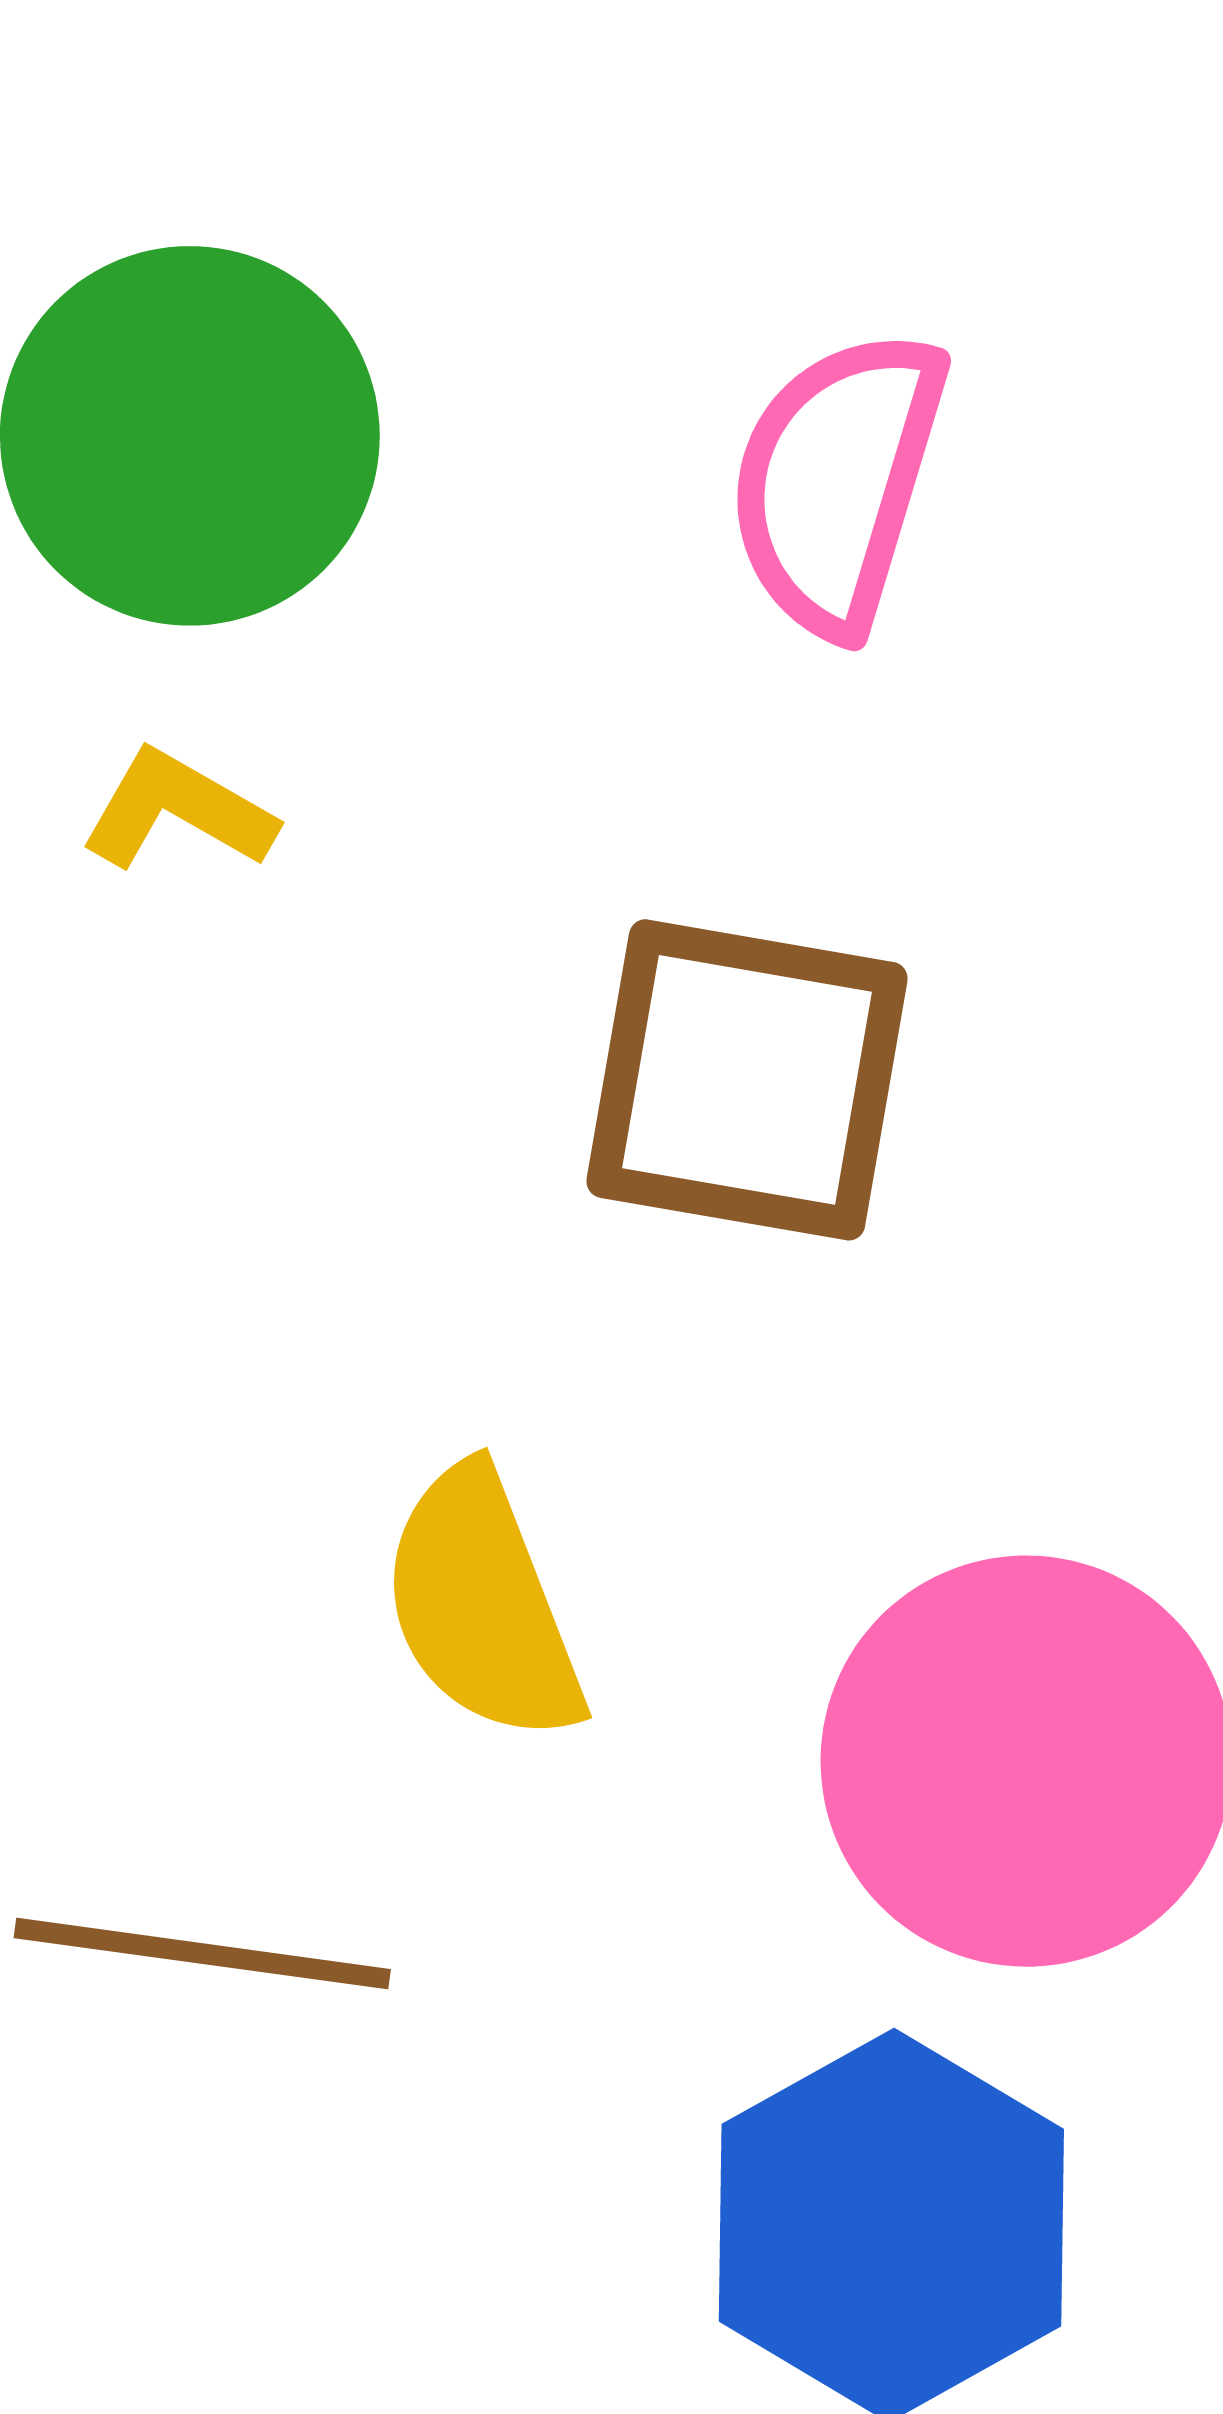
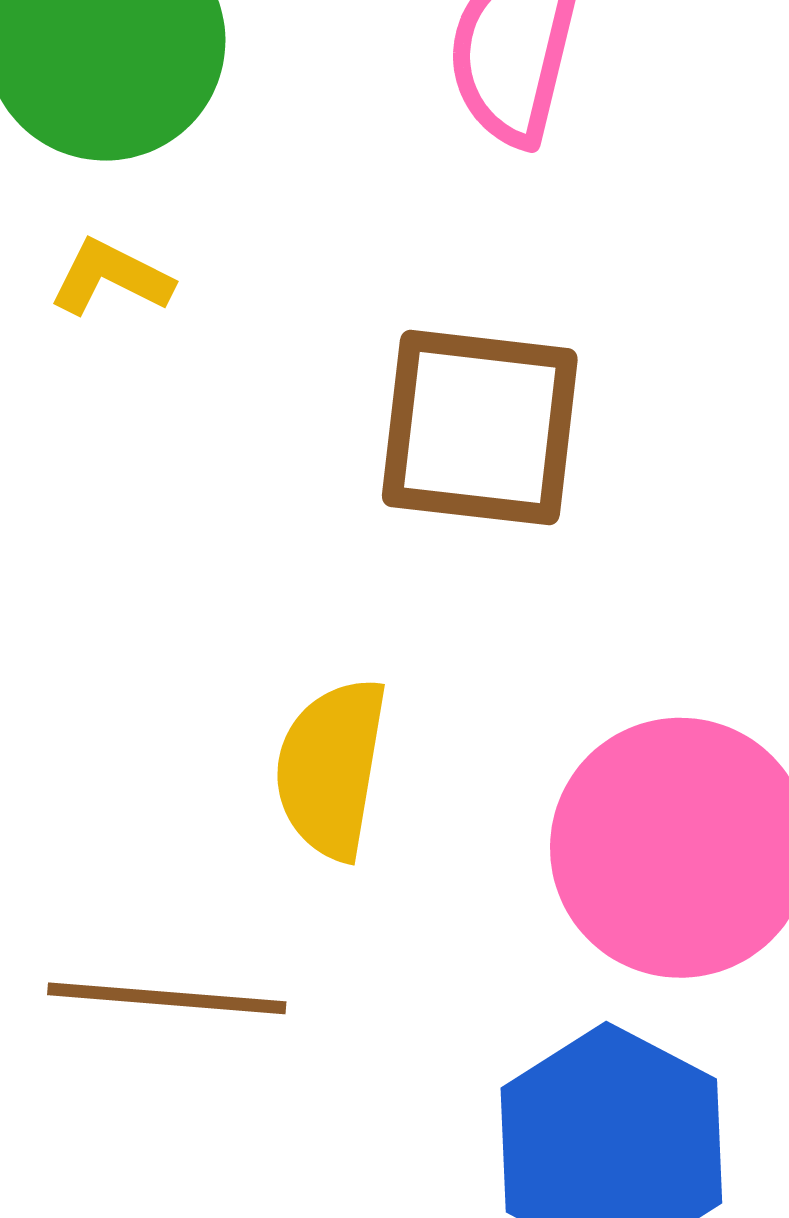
yellow semicircle: (482, 1605) -> (331, 768), turned 34

